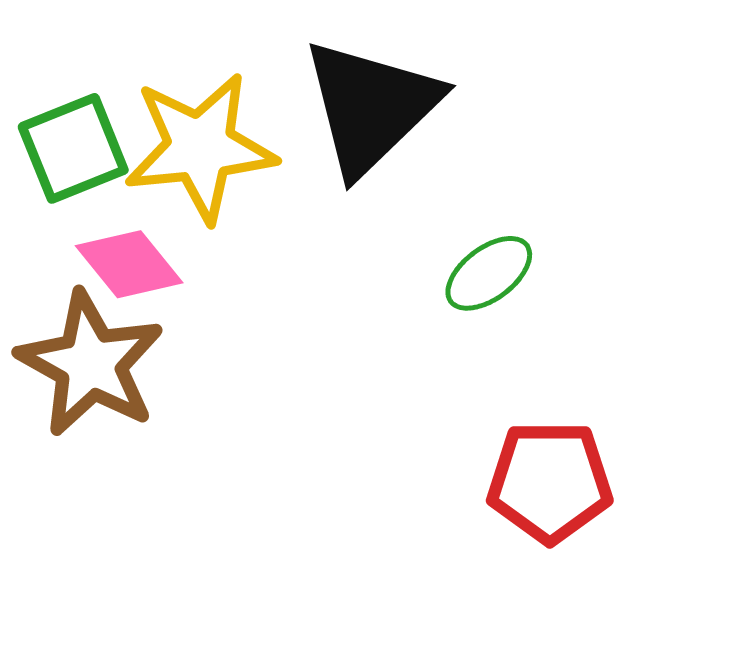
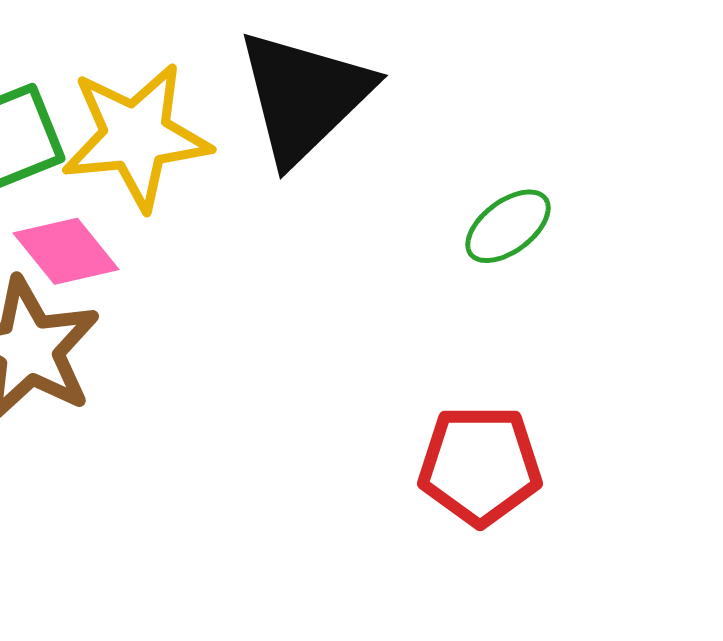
green ellipse: (489, 273) -> (508, 226), moved

